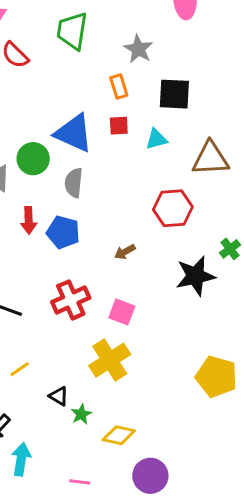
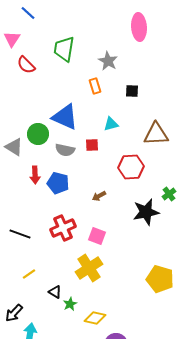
black square: (174, 94) -> (132, 91), size x0.6
red square: (119, 126) -> (92, 145), moved
cyan triangle: (156, 139) -> (111, 124), moved
gray semicircle: (74, 183) -> (65, 150), turned -84

